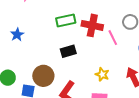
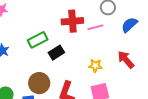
green rectangle: (66, 21) -> (38, 40), moved
pink line: (113, 38) -> (95, 27), turned -63

